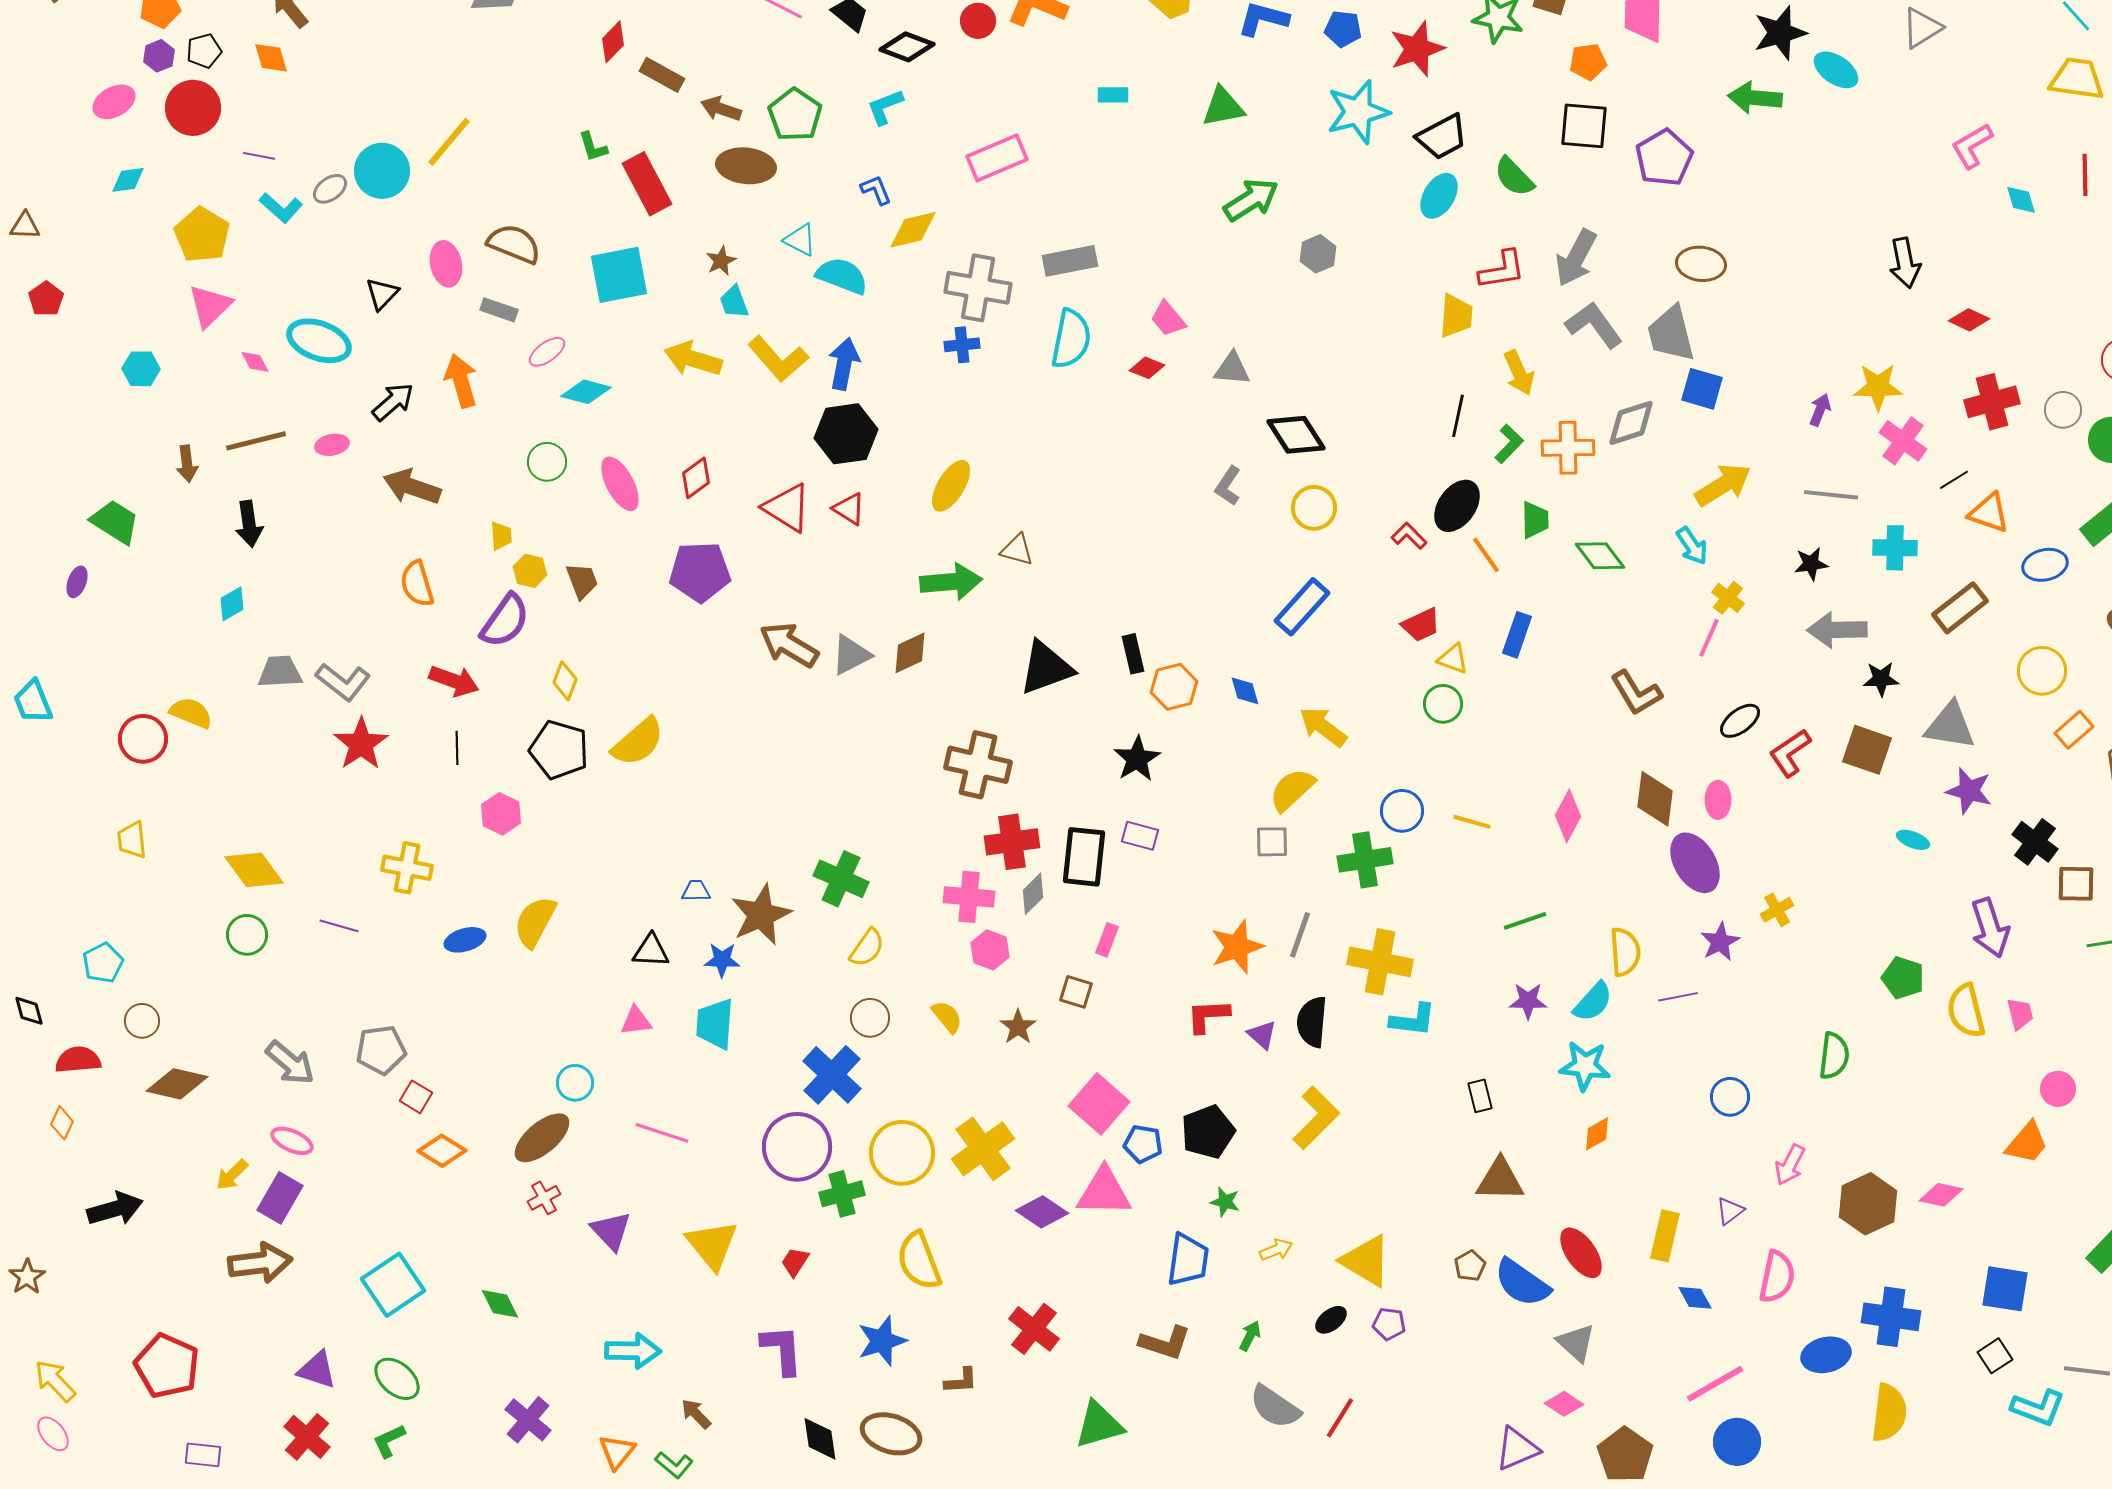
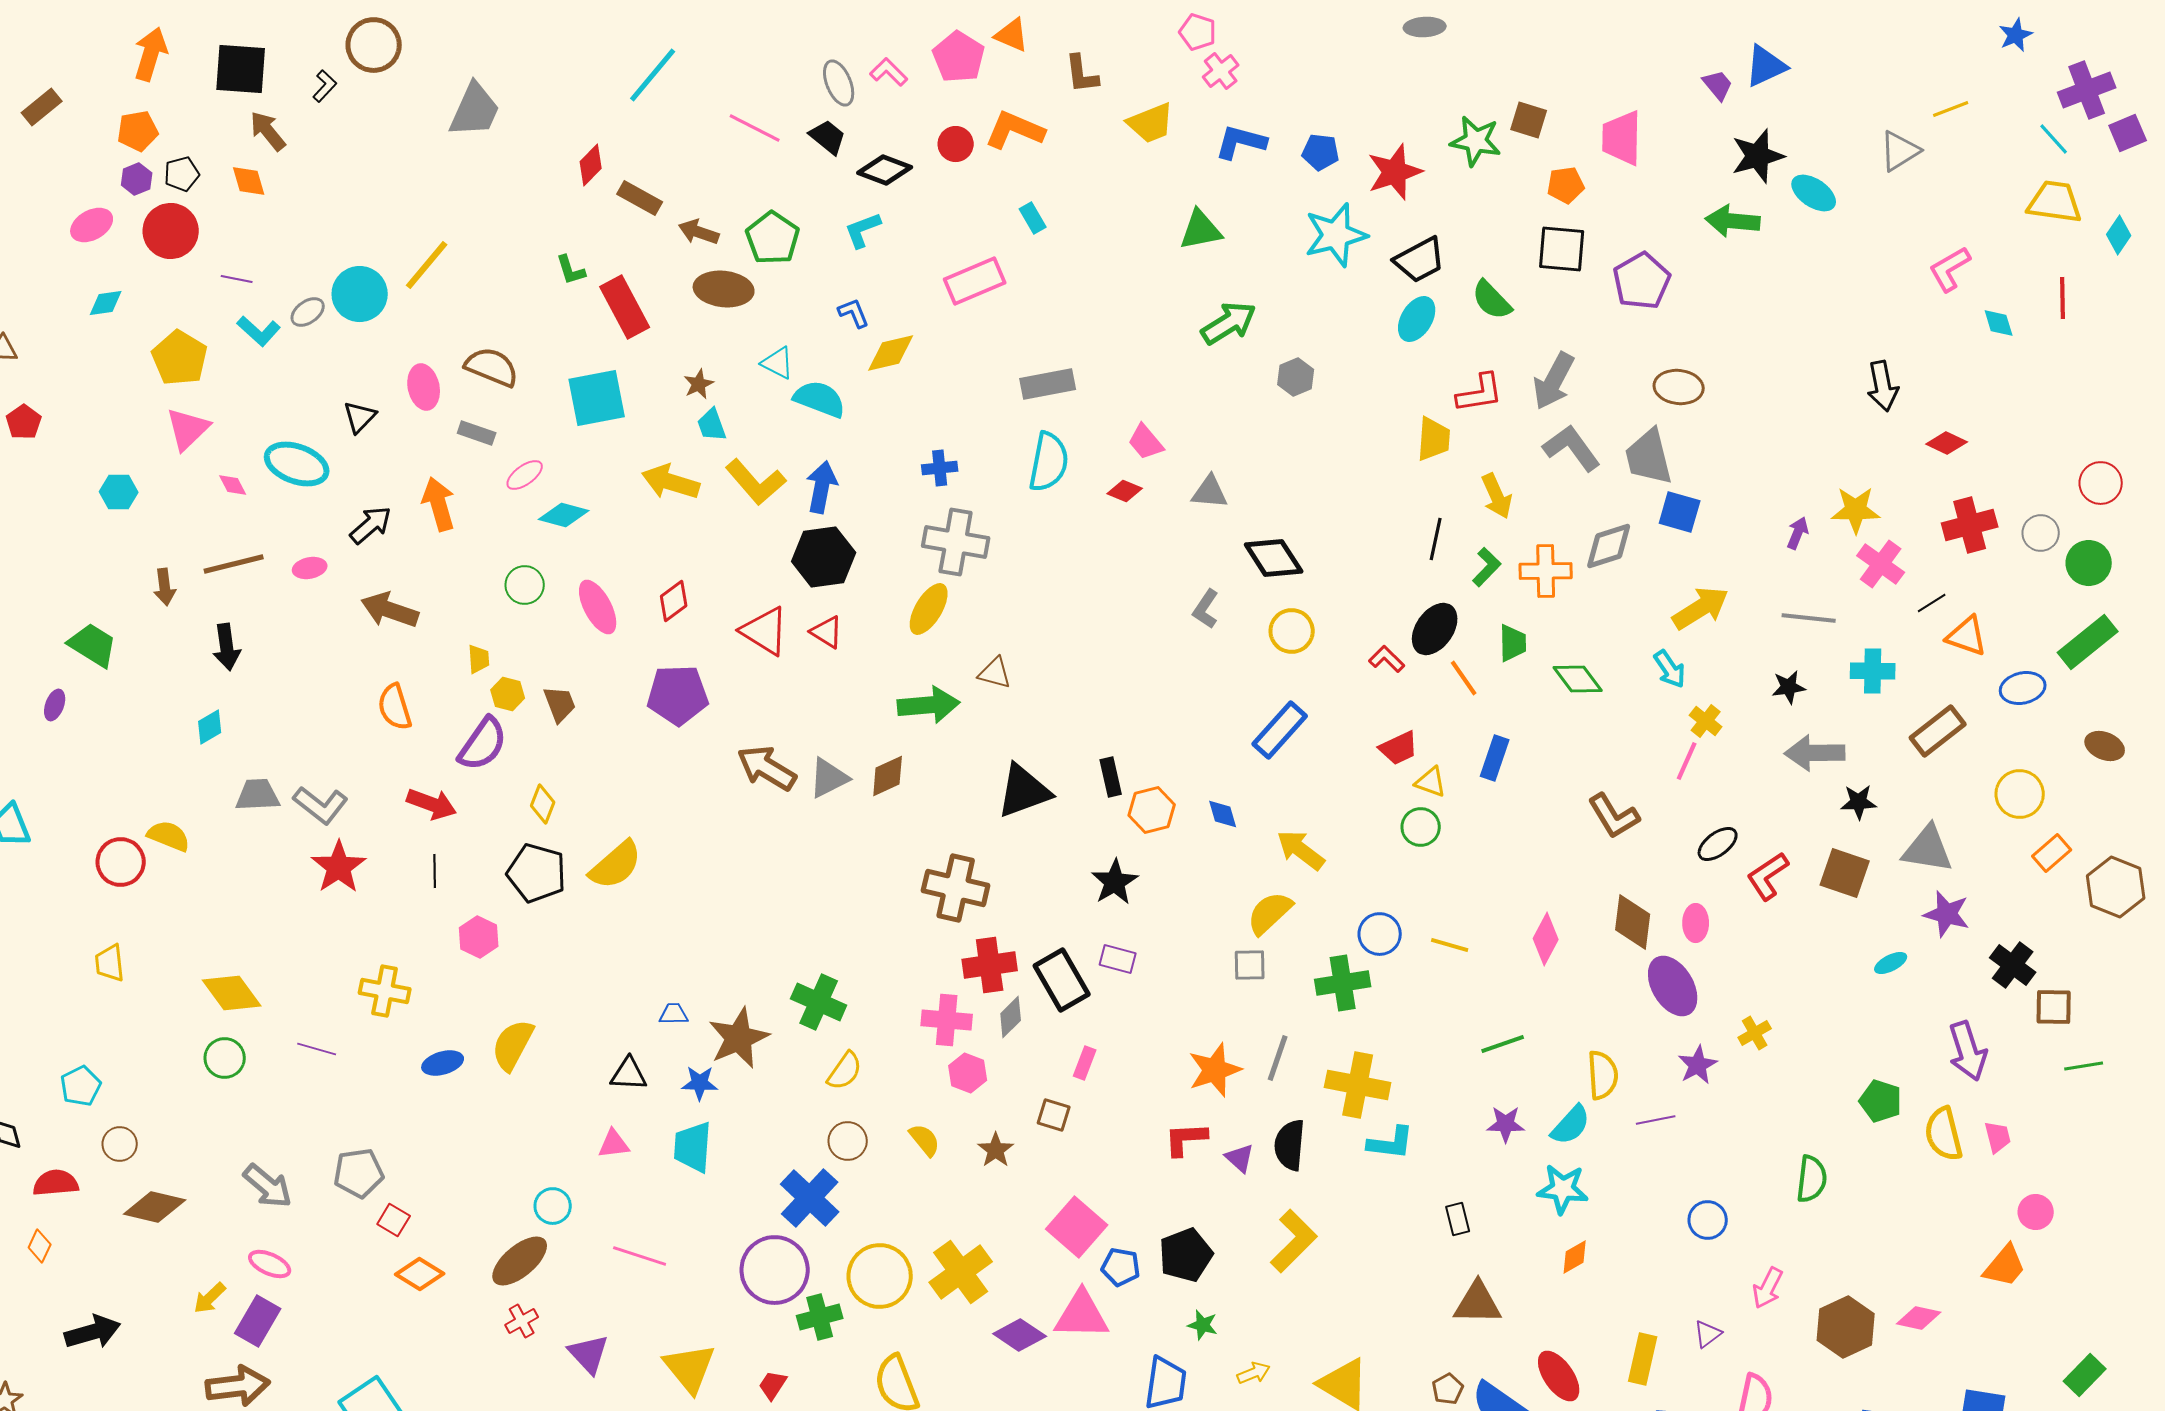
cyan rectangle: (1113, 95) -> (1033, 218), moved, turned 60
gray cross: (978, 288) -> (956, 542), moved
cyan ellipse: (1913, 840) -> (1891, 963), turned -48
black rectangle: (1084, 857) -> (1062, 980), turned -36

